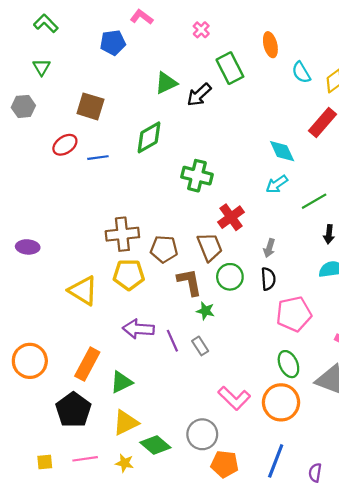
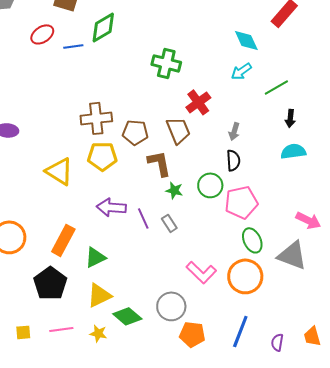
green diamond: (149, 137) -> (103, 27), moved
green circle: (230, 277) -> (210, 185), moved
pink pentagon: (294, 314) -> (241, 202), moved

